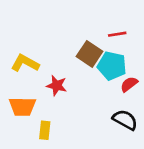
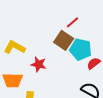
red line: (117, 34) -> (73, 22), moved, turned -32

